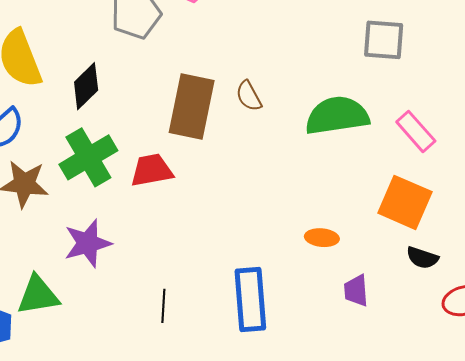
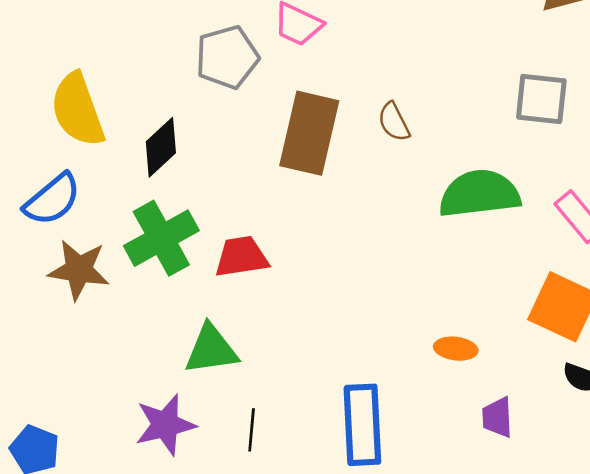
brown semicircle: (249, 96) -> (394, 122), moved
brown rectangle: (192, 107) -> (309, 133), moved
purple star: (88, 243) -> (165, 425), moved
green triangle: (38, 295) -> (211, 350), moved

